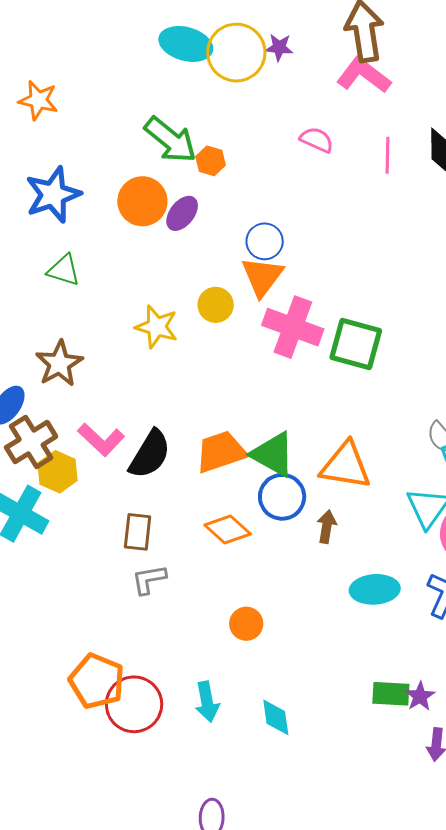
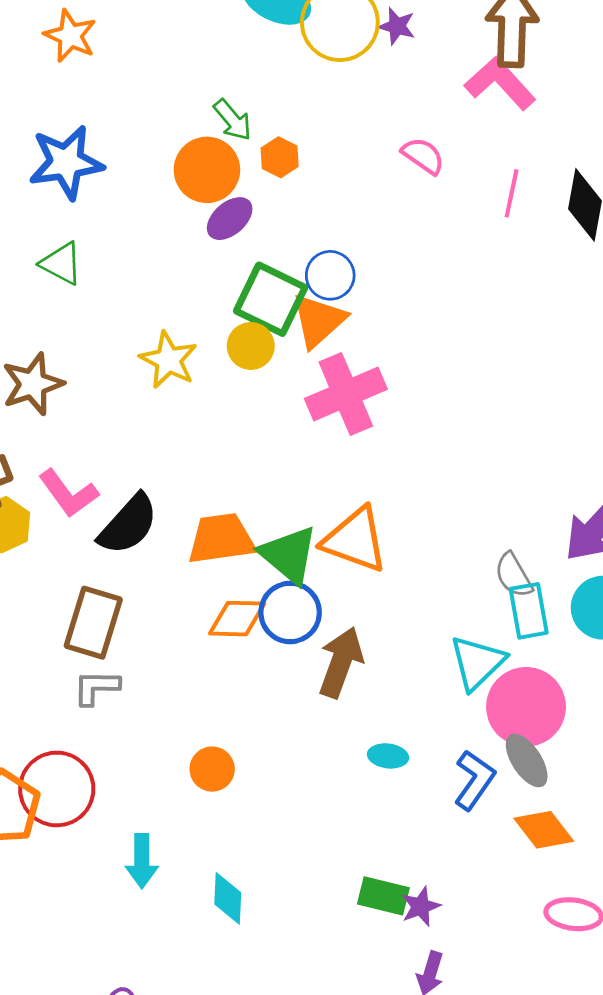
green arrow: (170, 140) -> (233, 120), size x0.6
orange circle: (142, 201) -> (207, 170), moved
pink cross: (293, 327) -> (346, 394), turned 36
green square: (356, 344) -> (271, 299), moved
orange triangle: (346, 466) -> (355, 540), moved
brown arrow: (327, 527) -> (341, 662), size x1.6
orange diamond: (228, 530) -> (237, 619), moved, turned -51
brown rectangle: (138, 532) -> (93, 623), size x1.4
cyan ellipse: (375, 589) -> (388, 756), size x0.6
red circle: (134, 704) -> (57, 789), moved

